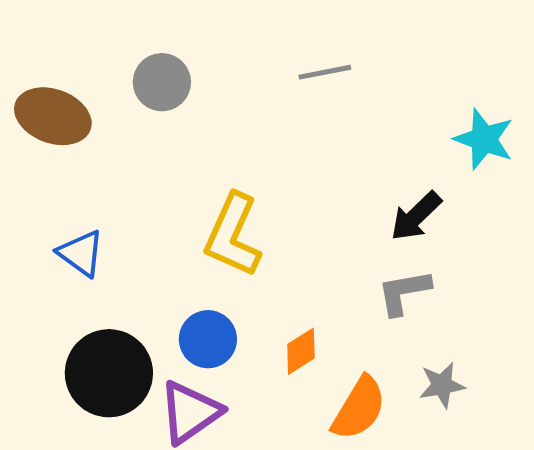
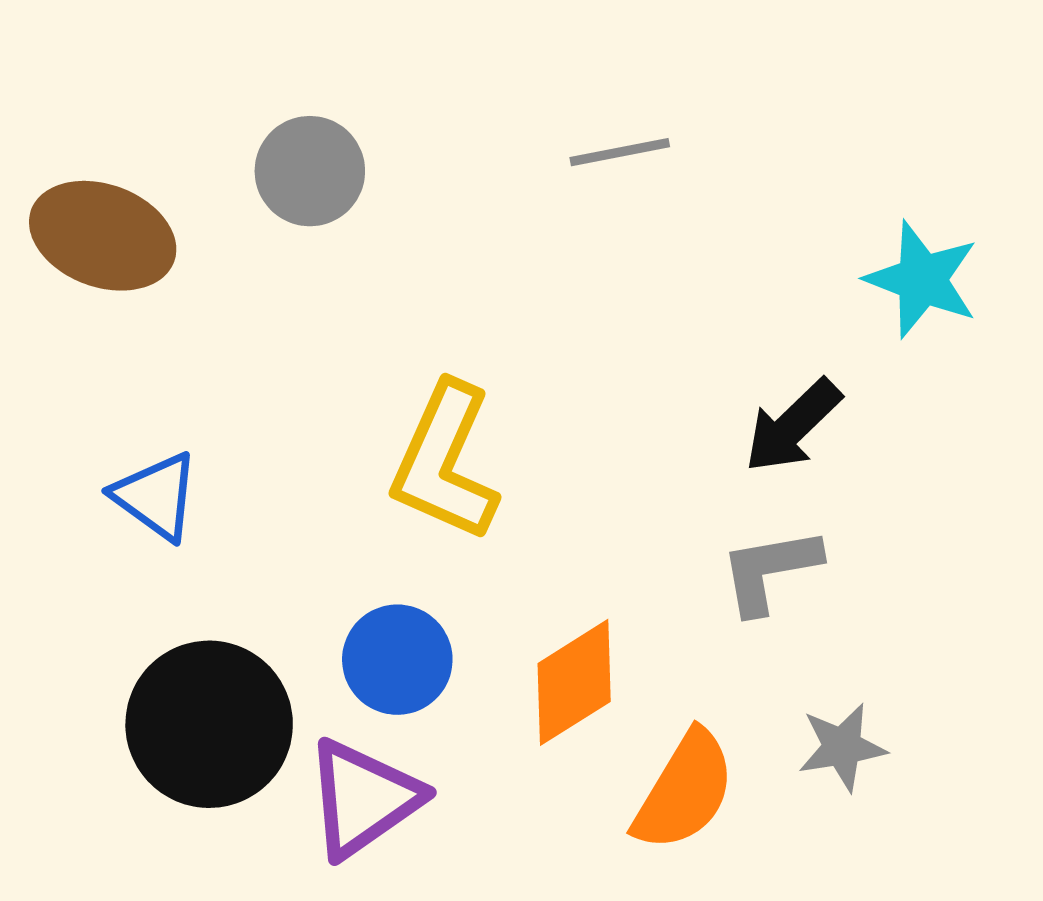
orange diamond: (301, 351) -> (574, 682), size x1.4

